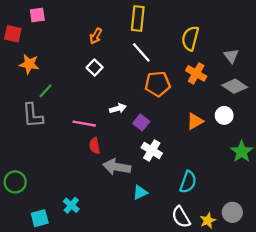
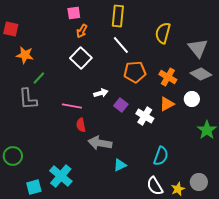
pink square: (37, 15) -> (74, 13), moved
gray triangle: (231, 56) -> (198, 48), size x1.5
white square: (95, 68) -> (81, 58), size x1.5
orange cross: (196, 73) -> (168, 77), moved
white cross: (152, 150) -> (145, 116), moved
cyan cross: (71, 205) -> (61, 176), size x1.6

